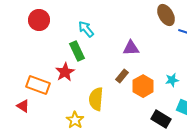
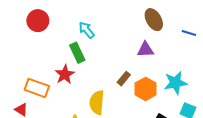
brown ellipse: (166, 15) -> (154, 20), moved
purple triangle: (131, 48) -> (146, 50), moved
cyan star: (172, 80) -> (176, 83), size x1.6

